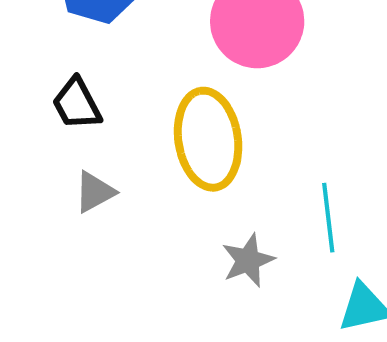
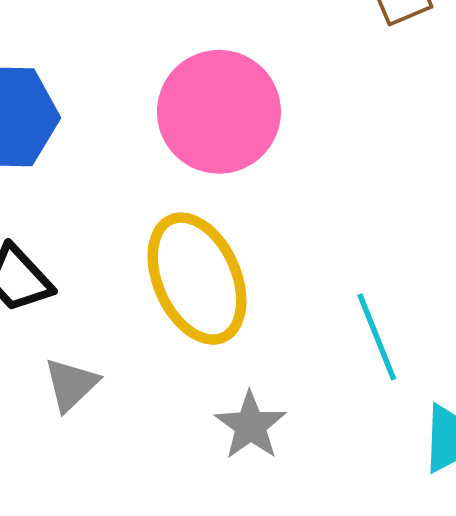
gray star: (248, 260) -> (250, 426), moved

